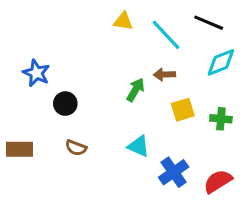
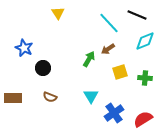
yellow triangle: (123, 21) -> (58, 13), moved, turned 48
brown arrow: (164, 75) -> (108, 49), turned -32
cyan triangle: (139, 146) -> (91, 96), turned 35

